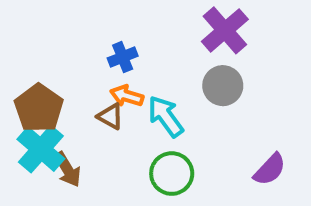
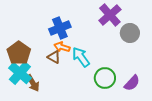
blue cross: (123, 57) -> (60, 28), size x1.5
gray circle: (223, 86) -> (130, 33), moved
green circle: (172, 174) -> (105, 78), moved

